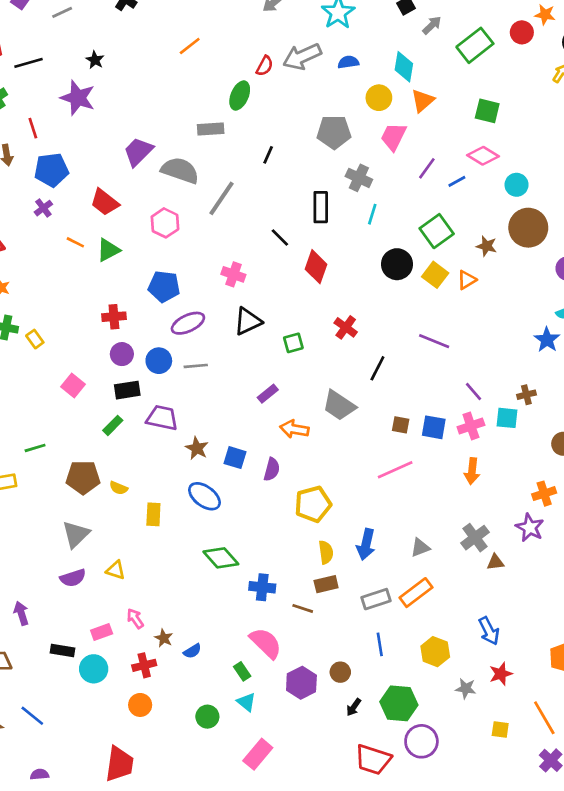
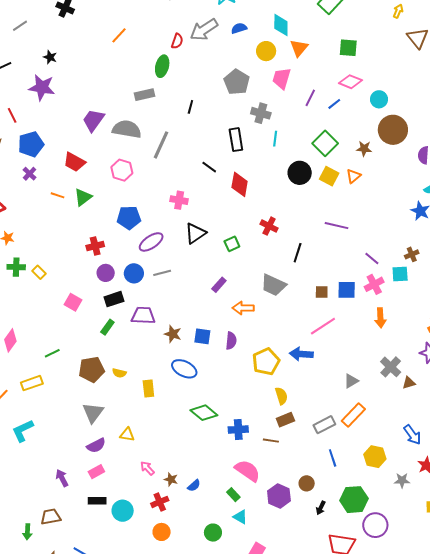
gray pentagon: (334, 132) -> (237, 82), turned -30
blue arrow: (366, 544) -> (301, 354), moved, turned 90
pink rectangle: (102, 632) -> (96, 472), moved

